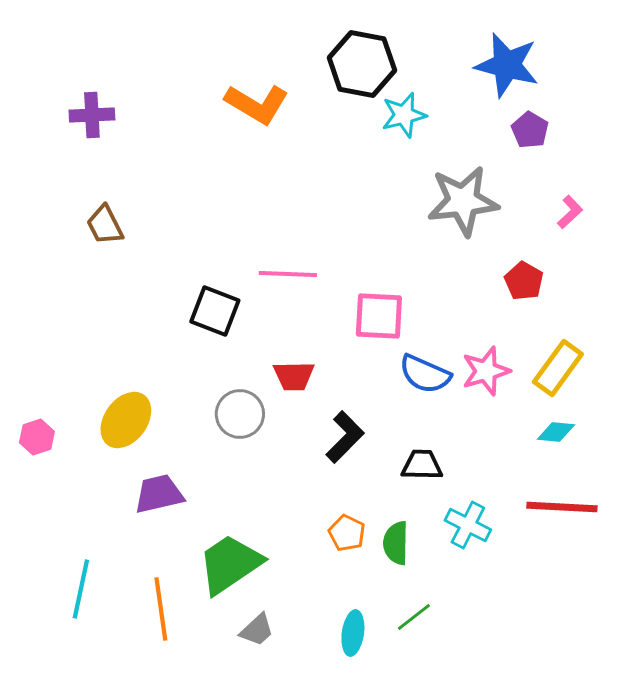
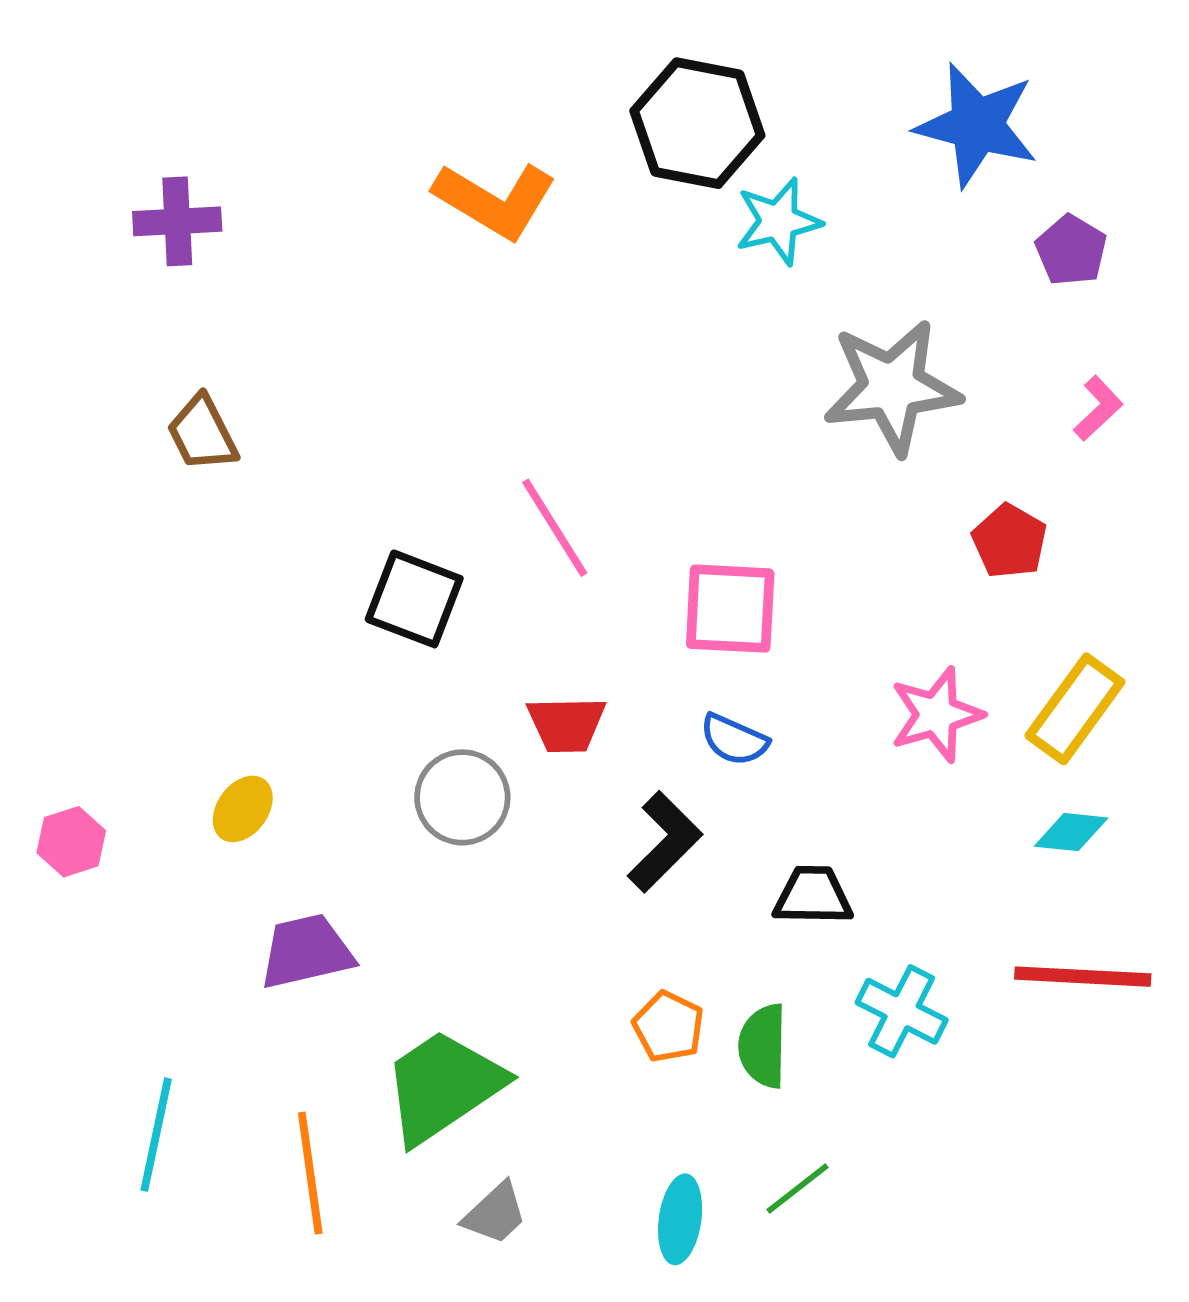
purple pentagon: (530, 130) -> (1071, 250), moved
pink line: (288, 274) -> (555, 528), turned 56
blue semicircle: (425, 374) -> (734, 740), moved, size x0.7
yellow ellipse: (126, 420) -> (243, 809), size x0.6

